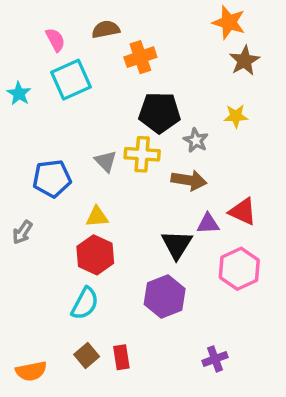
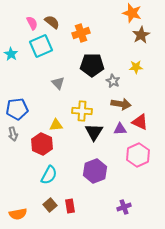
brown semicircle: (106, 29) -> (52, 22), moved, turned 49
yellow cross: (142, 154) -> (82, 111), moved
gray triangle: (106, 161) -> (58, 83), moved
blue pentagon: (52, 179) -> (17, 109), moved
brown arrow: (189, 180) -> (121, 104), moved
gray arrow: (22, 232) -> (13, 134), turned -48
black triangle: (177, 244) -> (94, 132), moved
red hexagon: (95, 255) -> (42, 144), moved

